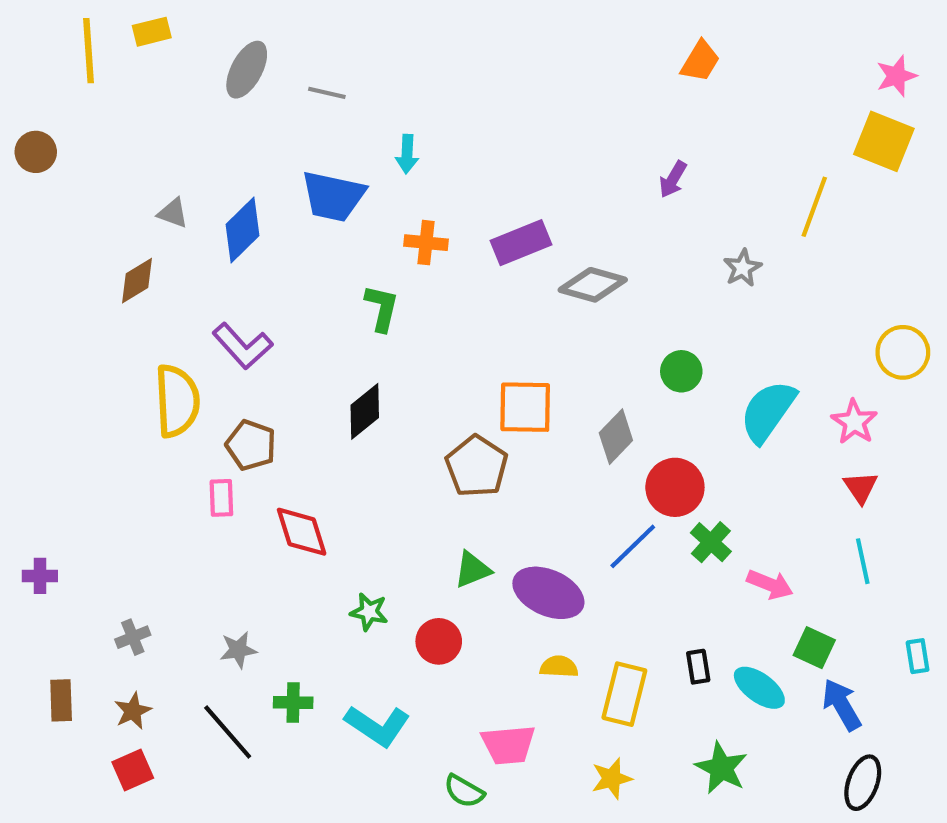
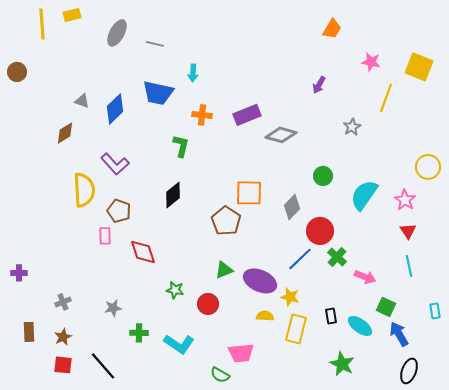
pink star: (896, 76) -> (371, 62), moved, turned 30
black line: (228, 732) -> (103, 366), moved
red square: (133, 770) -> (63, 365), turned 30
yellow star: (612, 778) -> (290, 297), moved, turned 30

